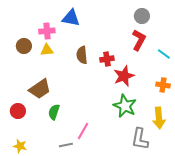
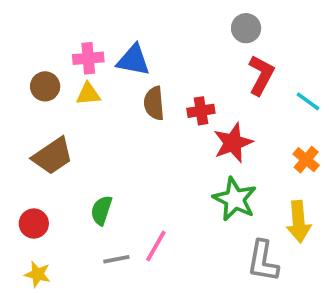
gray circle: (142, 16) -> (246, 28), moved
blue triangle: (71, 18) -> (133, 60), moved
orange cross: (163, 85) -> (306, 160), turned 32
brown trapezoid: (40, 89) -> (53, 156), moved
red circle: (18, 111) -> (34, 224), moved
gray line: (66, 145) -> (116, 259), moved

